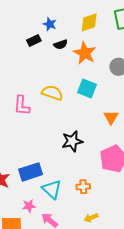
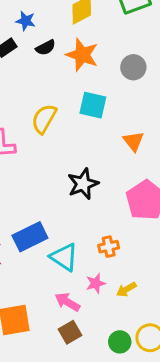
yellow semicircle: (52, 93) -> (44, 119), turned -70
pink star: (29, 206) -> (96, 283), moved

